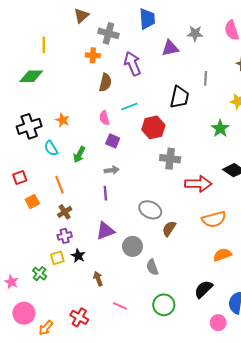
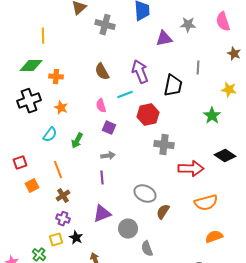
orange cross: (93, 55) -> (56, 77), moved
purple arrow: (132, 64) -> (140, 72), moved
brown semicircle: (105, 82) -> (102, 72), turned 138
black cross: (29, 126) -> (29, 101), moved
cyan semicircle: (51, 148) -> (50, 135), turned -112
purple cross: (65, 236) -> (63, 219), turned 32

